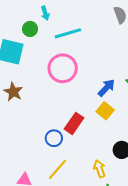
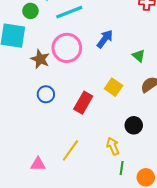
blue arrow: (106, 88) -> (105, 39), moved
brown star: (13, 92) -> (40, 59), moved
blue circle: (54, 138) -> (46, 94), moved

